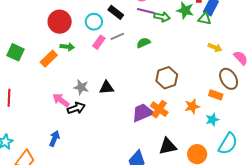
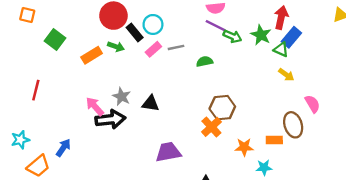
black rectangle: (116, 12) -> (135, 33), moved
yellow arrow: (215, 47) -> (286, 75), moved
orange rectangle: (216, 95) -> (274, 140), turned -32
black arrow: (76, 108) -> (110, 119), size x1.4
orange cross: (159, 109) -> (211, 127), moved
purple trapezoid: (143, 113) -> (168, 152), moved
blue arrow: (54, 139) -> (63, 148), moved

